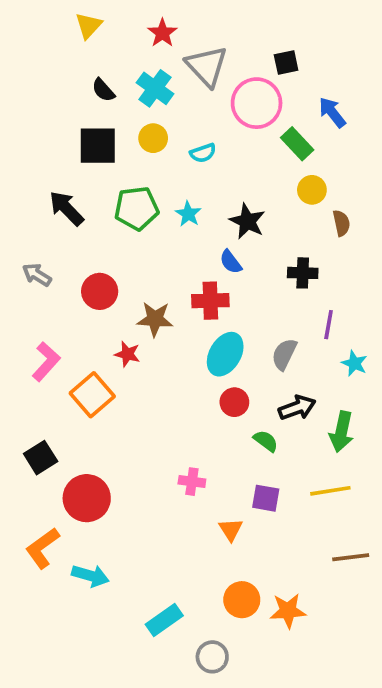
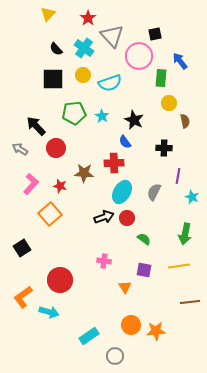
green rectangle: (297, 144) -> (161, 78), turned 48
cyan semicircle: (203, 153) -> (110, 83), size x1.6
black arrow: (66, 208) -> (36, 126), moved
red circle: (100, 291) -> (56, 148), moved
red star: (127, 354) -> (60, 186), moved
pink L-shape: (46, 362) -> (31, 184), moved
black arrow: (297, 408) -> (104, 217), moved
red circle: (87, 498) -> (60, 280), moved

